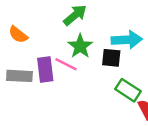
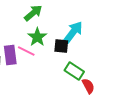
cyan arrow: (127, 40) -> (73, 32), turned -50

